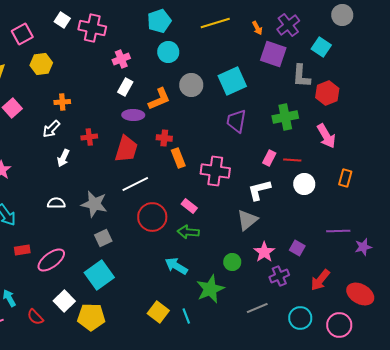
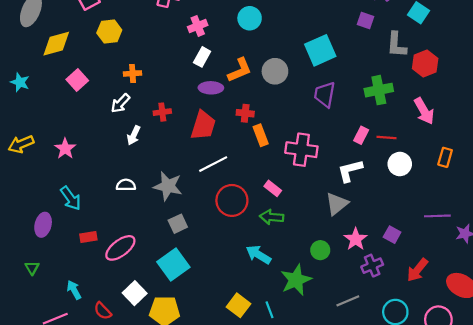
purple square: (273, 54) -> (366, 20), size x0.6
gray circle: (191, 85) -> (275, 71), moved

